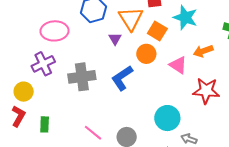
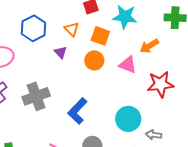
orange triangle: (131, 19) -> (72, 29), size x0.6
blue L-shape: (122, 78) -> (77, 111), moved

